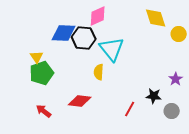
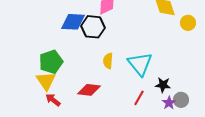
cyan triangle: (112, 49) -> (140, 64), moved
yellow triangle: (37, 57) -> (46, 81), moved, size x1.5
purple star: (176, 79) -> (169, 103), moved

